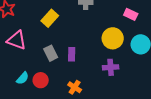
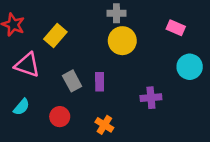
yellow rectangle: (50, 18) -> (55, 36), moved
yellow circle: (113, 38) -> (122, 41), moved
cyan semicircle: (23, 78) -> (22, 107), moved

